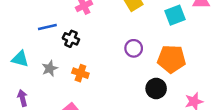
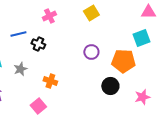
cyan square: (175, 15) -> (141, 38), moved
orange cross: (80, 73) -> (50, 81), moved

